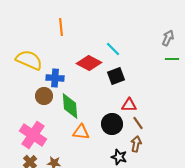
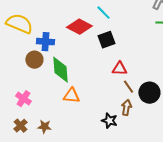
black circle: (112, 124) -> (149, 93), moved
pink cross: (33, 135) -> (23, 99), size x0.6

